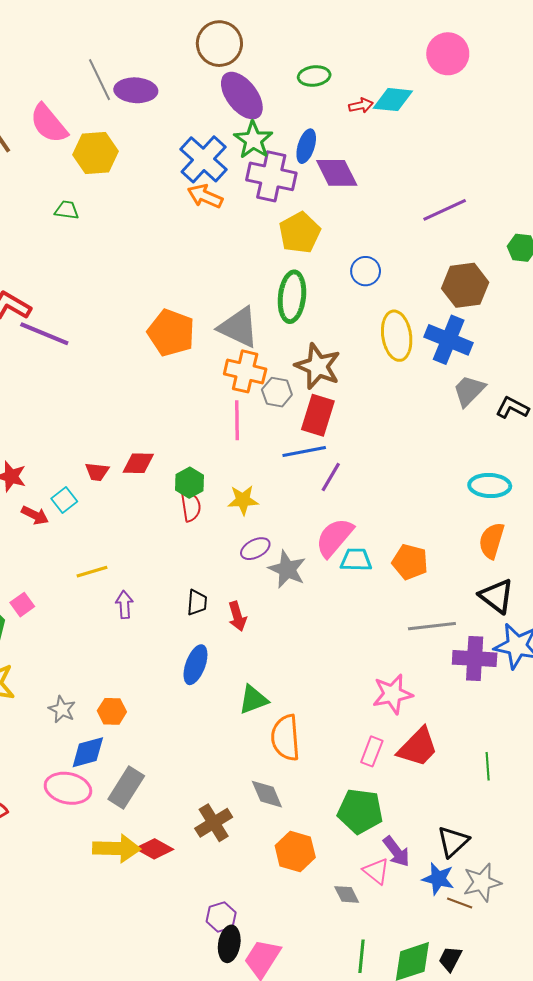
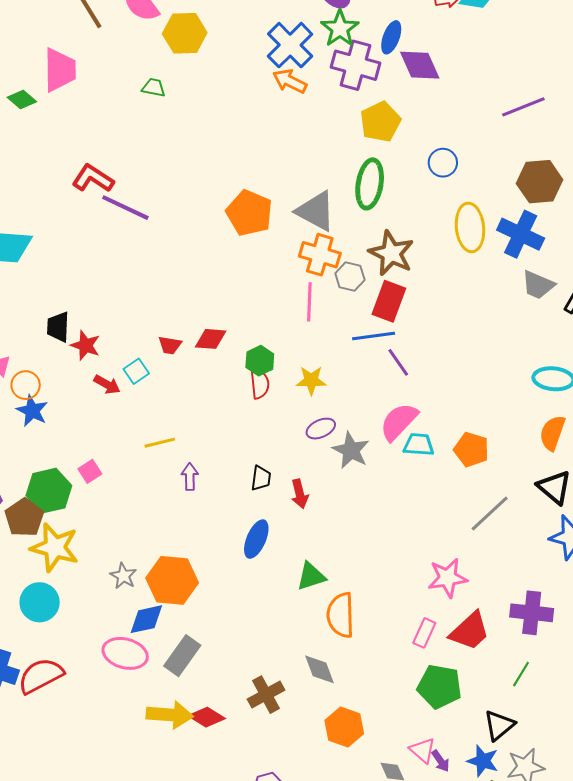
gray trapezoid: (469, 391) -> (538, 285), turned -114
purple line: (331, 477) -> (398, 362), turned -68
gray line: (432, 626) -> (490, 513), turned -39
purple cross: (475, 659) -> (532, 613), moved
orange hexagon: (112, 711) -> (172, 580), size x1.8
green line: (488, 766) -> (521, 674), moved, turned 32
green pentagon: (360, 811) -> (439, 687), moved
purple arrow: (396, 851) -> (441, 761), moved, size x0.7

